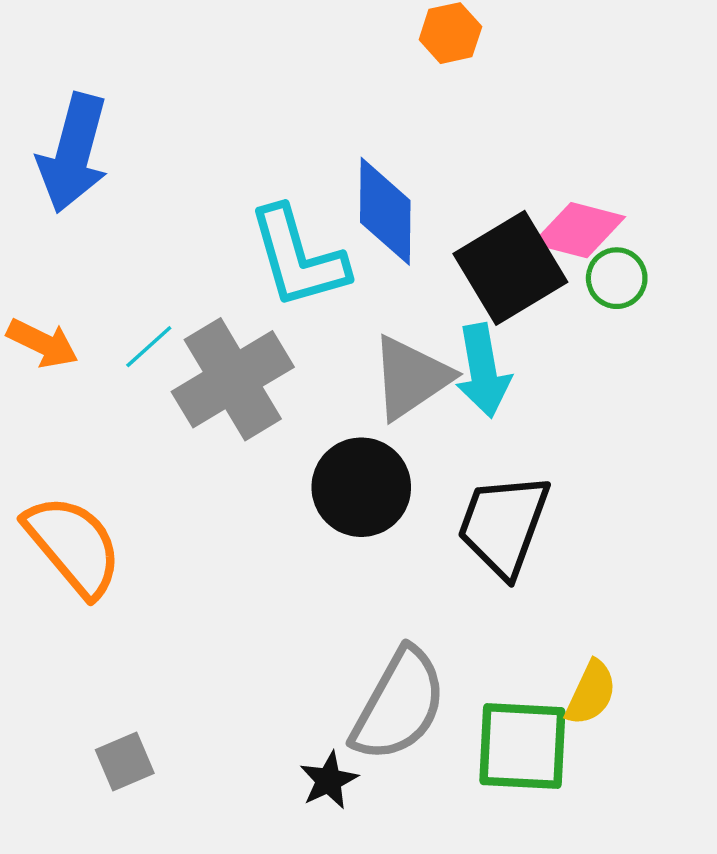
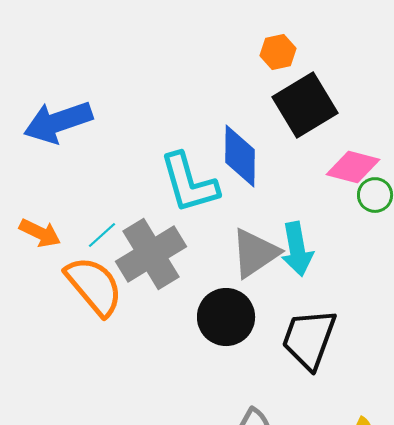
blue arrow: (73, 153) -> (58, 122), turned 56
black square: (510, 268) -> (305, 105), moved
orange semicircle: (73, 545) -> (94, 286), moved

